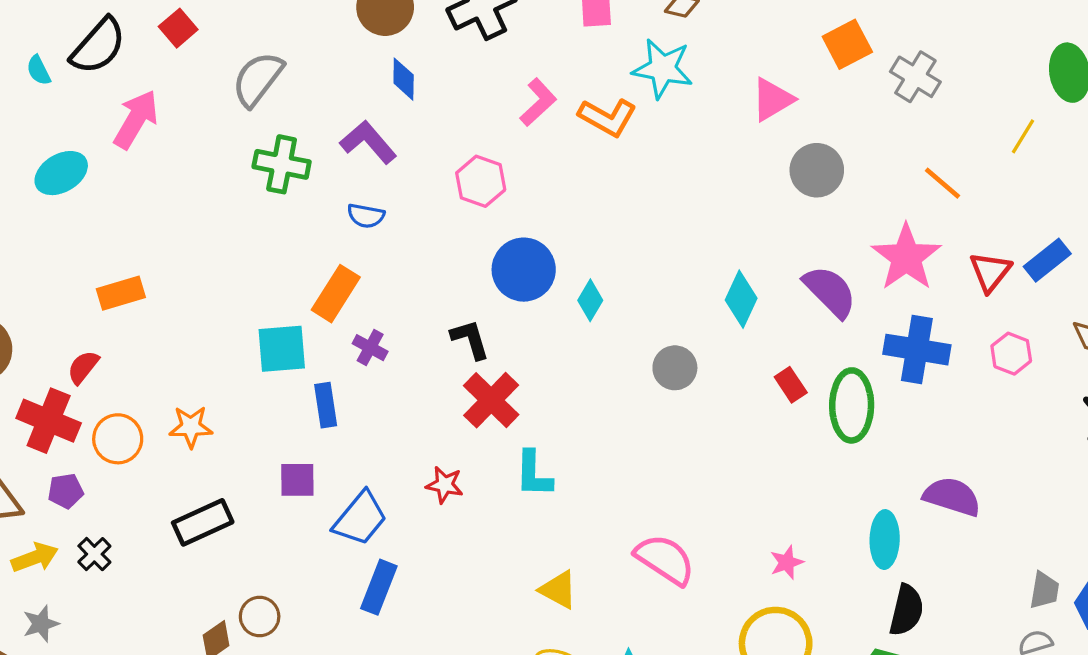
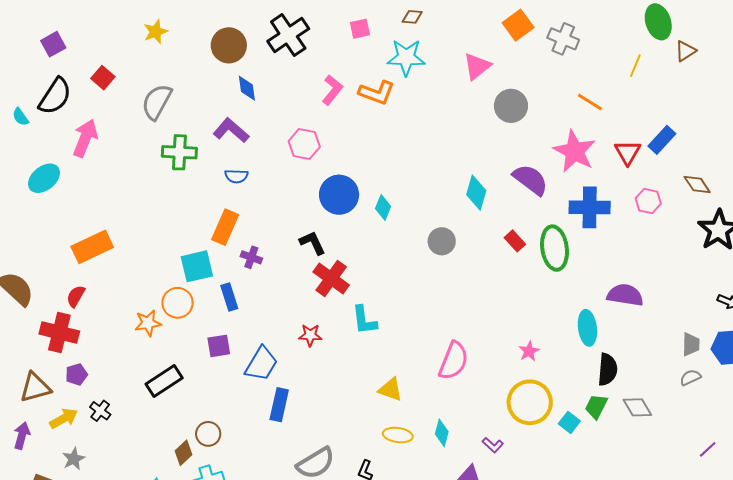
orange rectangle: (121, 293) -> (92, 247), size x1.4
orange circle: (118, 439) -> (178, 303), moved
pink semicircle: (665, 559) -> (453, 361), turned 87

